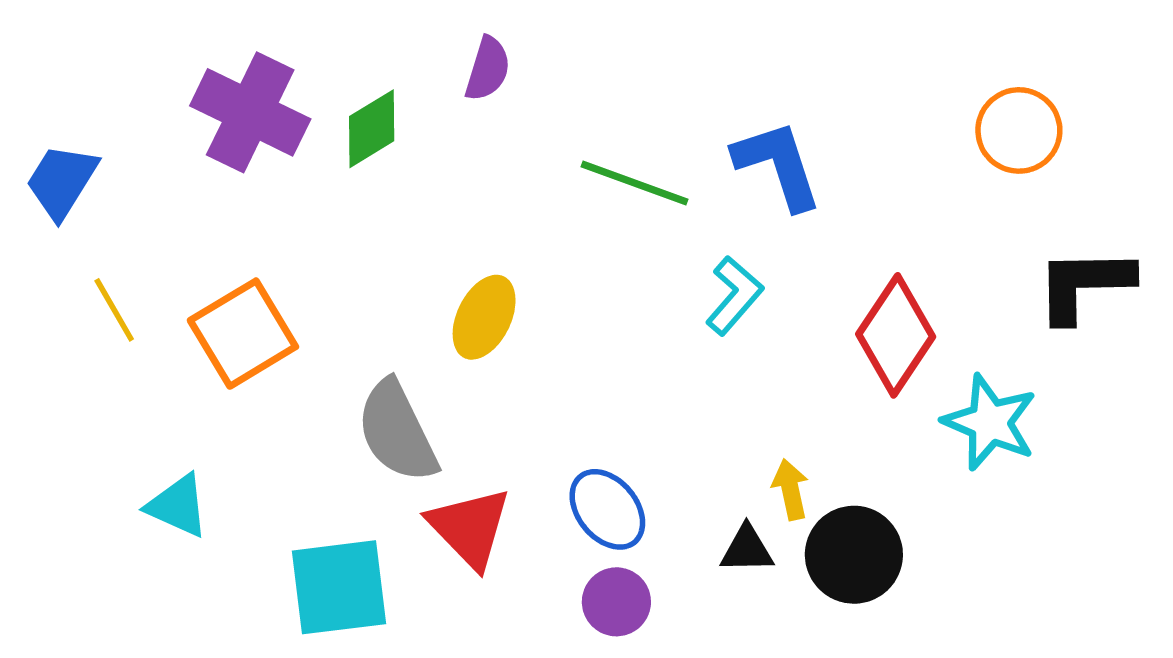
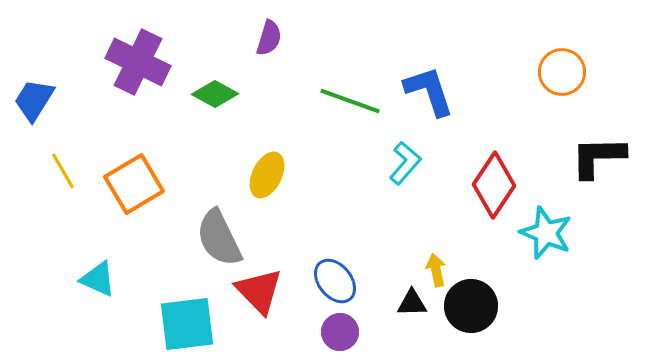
green diamond: (372, 129) -> (215, 94), moved, turned 60

